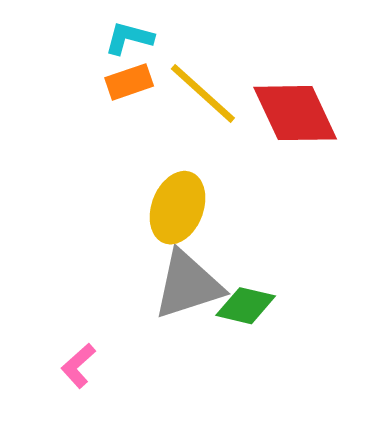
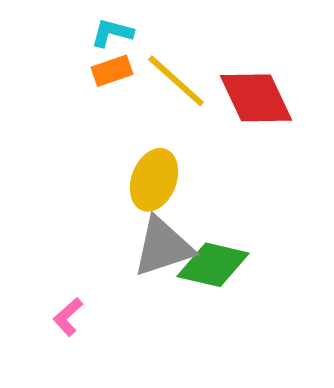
green diamond: (246, 306) -> (213, 265), size x1.4

